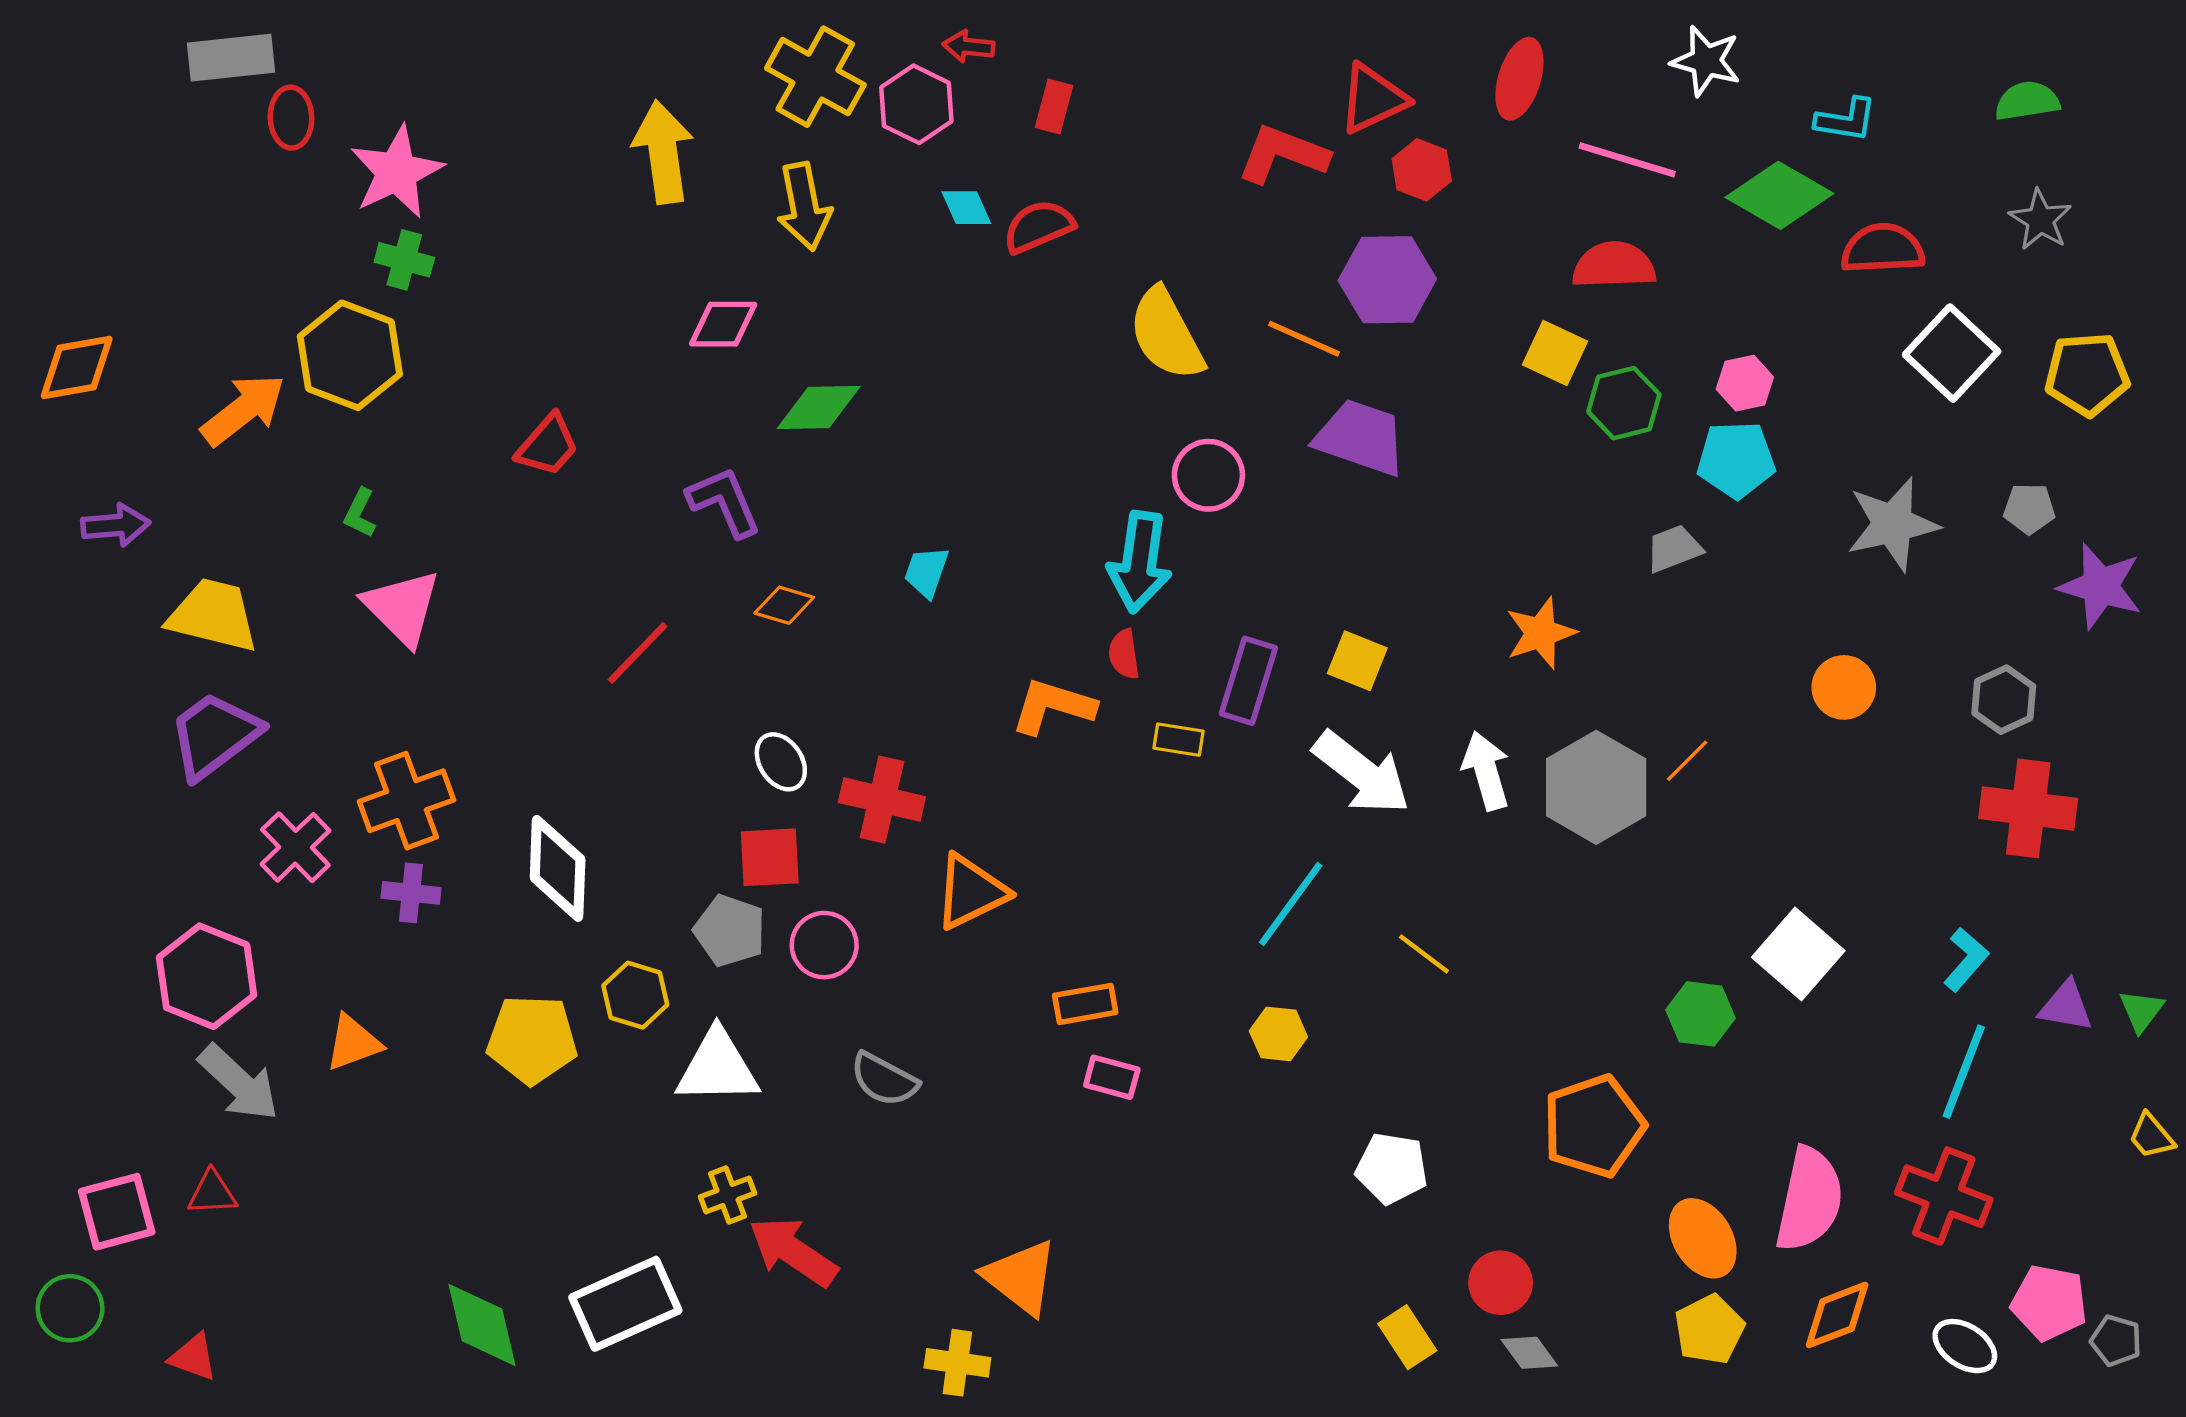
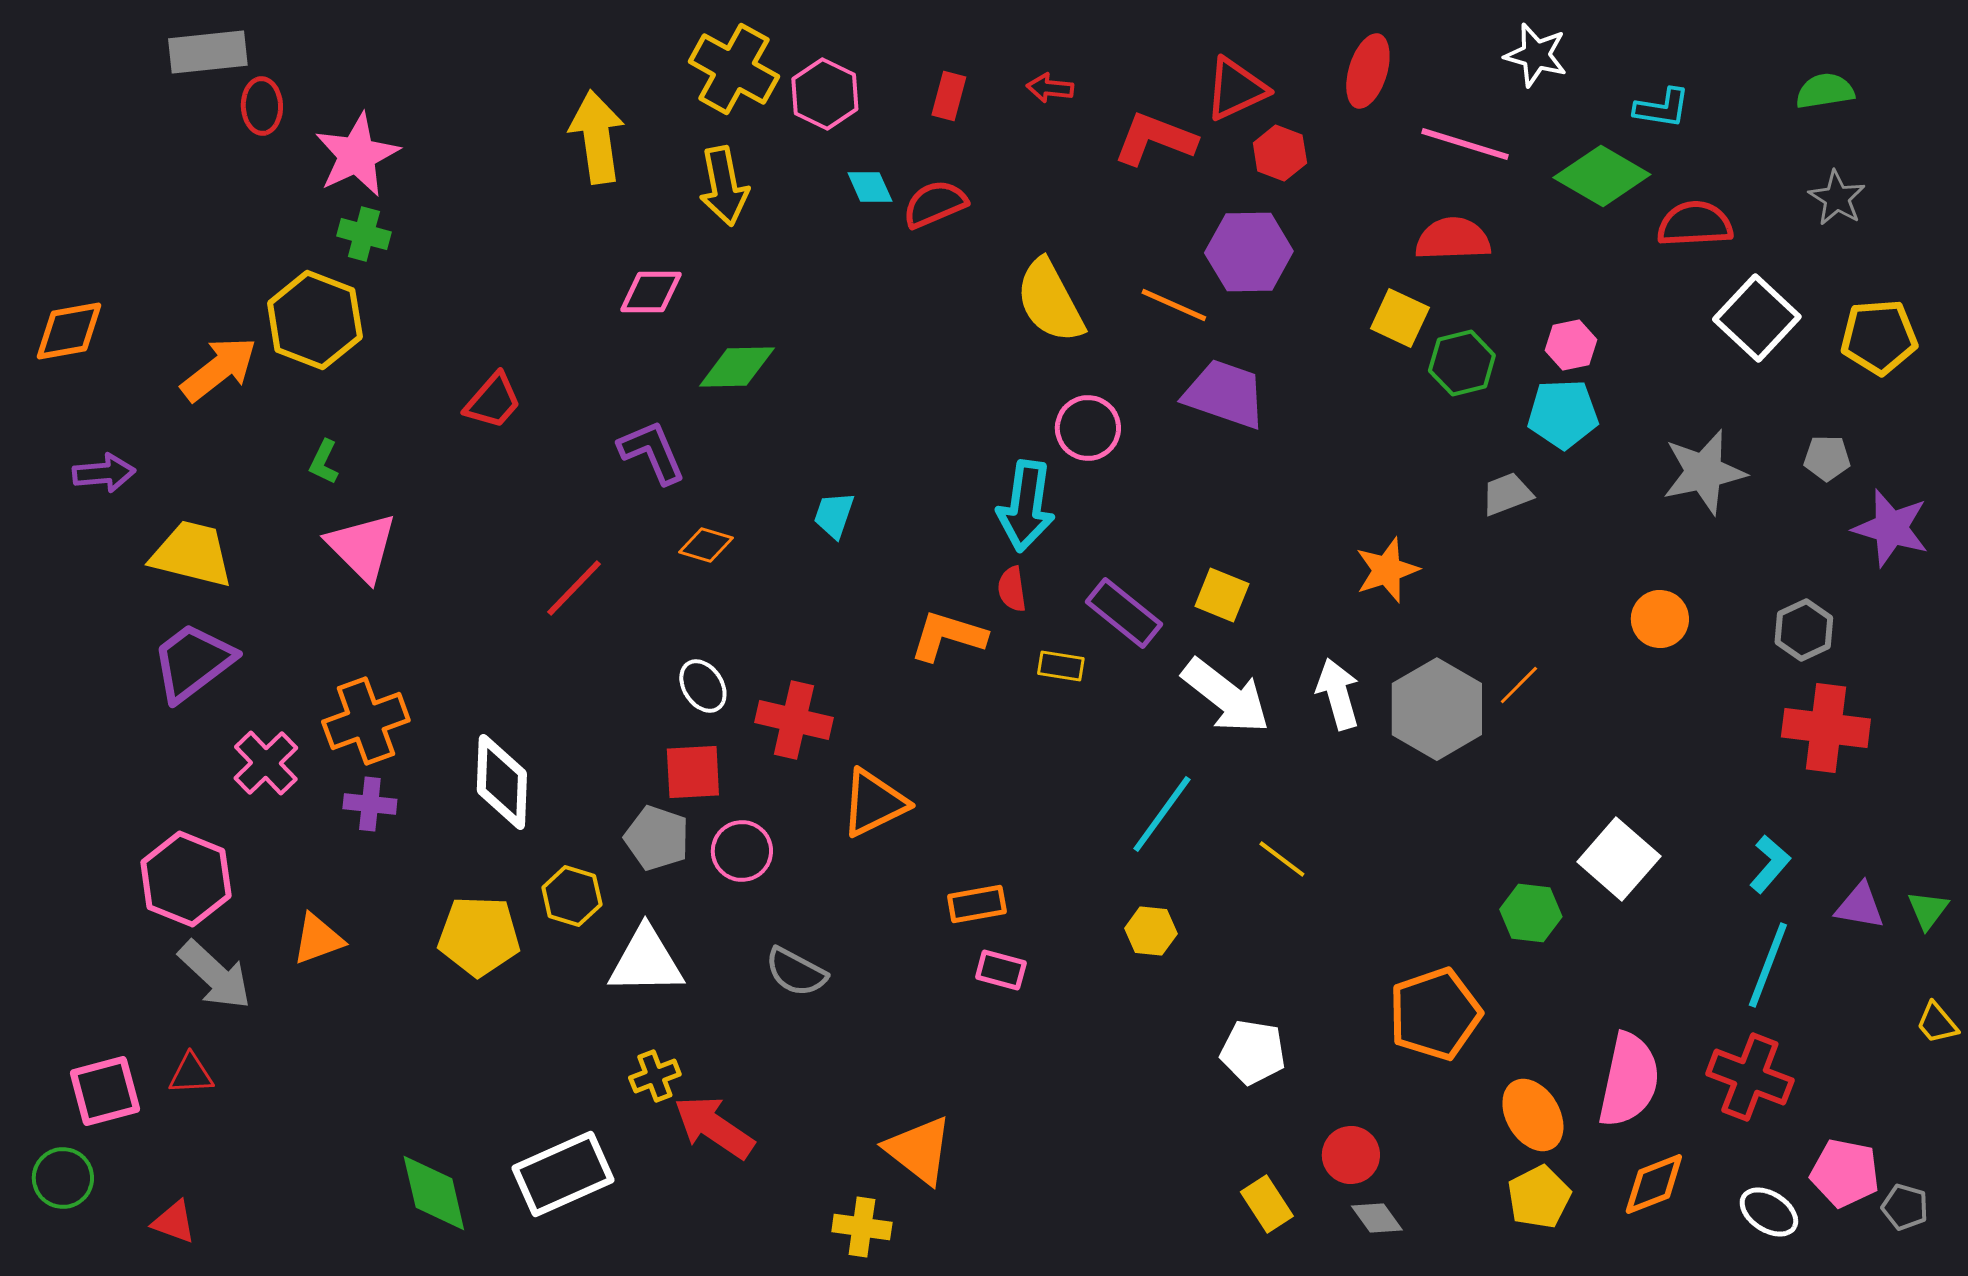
red arrow: (969, 47) -> (1050, 88), moved
purple rectangle: (1248, 681) -> (1124, 613), turned -68

